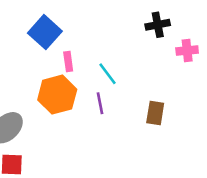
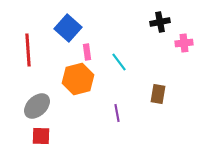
purple line: (100, 103) -> (117, 113), moved

